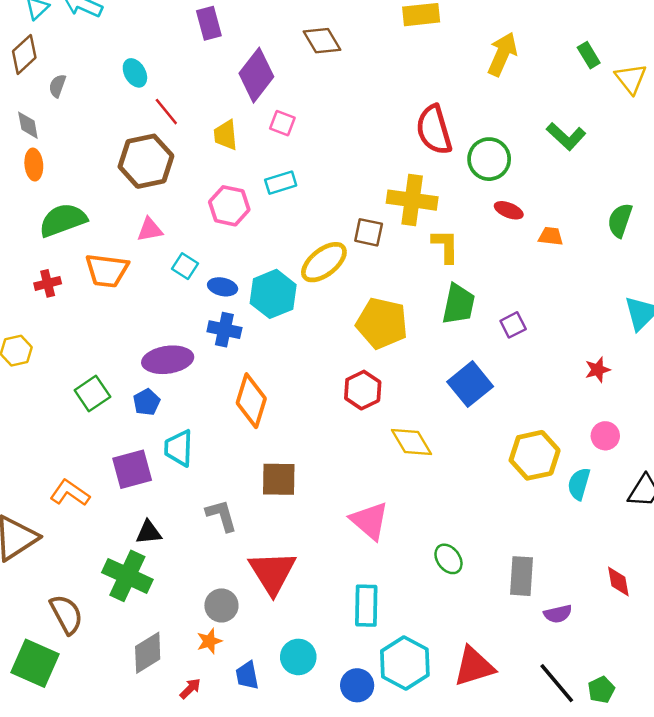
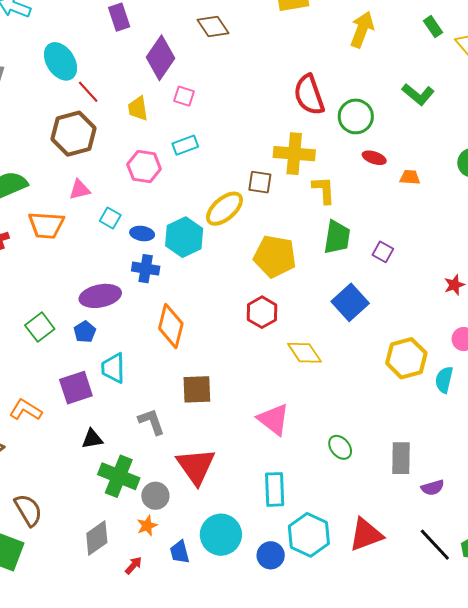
cyan ellipse: (135, 73) -> (61, 61), size x1.6
purple square: (513, 325) -> (383, 252), turned -30
green cross: (127, 576) -> (119, 476), moved
cyan circle: (298, 657) -> (221, 535), size x1.4

